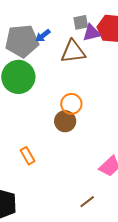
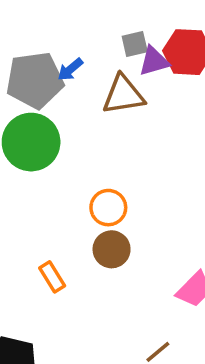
orange circle: (71, 104) -> (108, 208), moved
brown circle: (65, 121) -> (112, 249), moved

